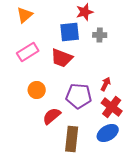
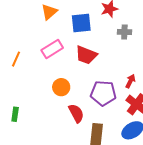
blue square: (70, 32) -> (81, 23), moved
red semicircle: (52, 116) -> (76, 113), turned 102

